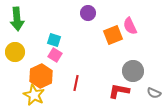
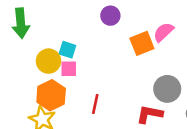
pink semicircle: (130, 26) -> (163, 32), turned 72
yellow circle: (15, 52) -> (48, 61), moved
pink square: (55, 55) -> (69, 69), turned -32

